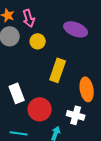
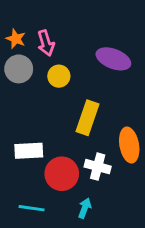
white rectangle: (17, 93) -> (29, 151), turned -72
white cross: (76, 115) -> (98, 167), moved

